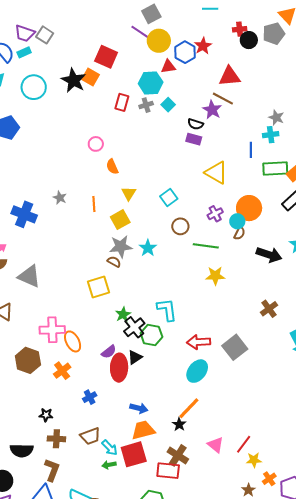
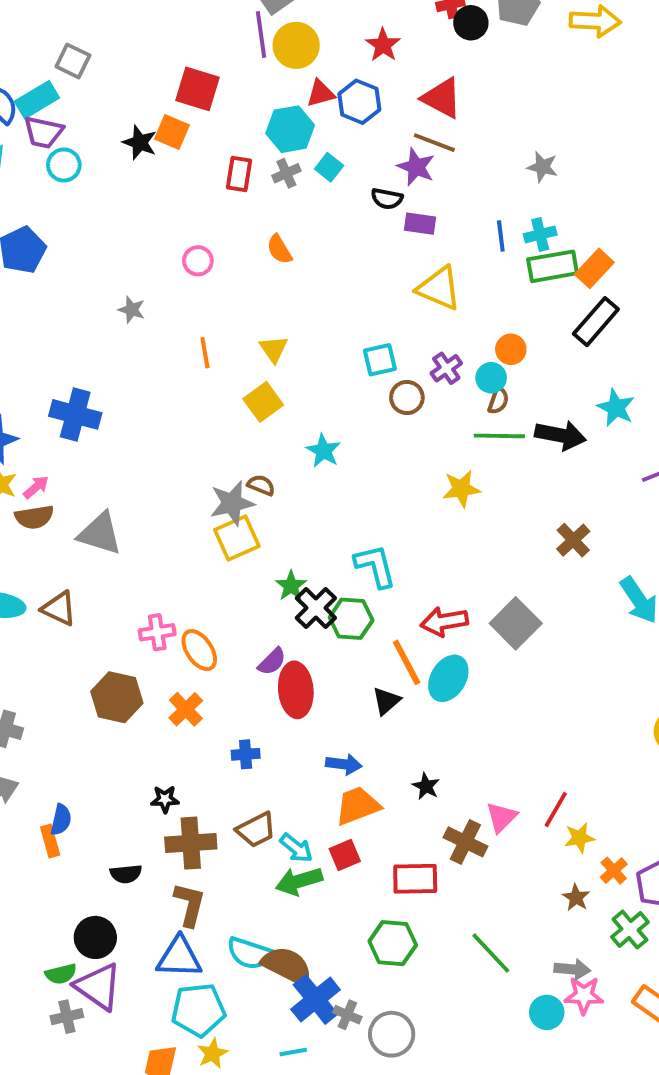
purple trapezoid: (25, 33) -> (43, 132), moved
purple line: (142, 33) -> (261, 34), turned 55
cyan rectangle: (24, 52) -> (37, 100), size x1.5
blue hexagon: (185, 52) -> (359, 102), moved
red triangle: (230, 76) -> (442, 98), turned 40
black star: (74, 80) -> (140, 142), size x0.7
cyan circle: (34, 87) -> (64, 165), size x0.7
cyan cross: (271, 135) -> (540, 234), moved
purple rectangle: (194, 139) -> (420, 224), moved
orange semicircle: (112, 167) -> (279, 249), moved
gray star: (60, 198) -> (132, 310), moved
cyan square: (169, 198) -> (380, 360), moved, turned 30
orange line: (94, 204) -> (205, 353), moved
orange circle: (249, 208) -> (511, 349), size x0.6
brown circle: (180, 226) -> (407, 397), moved
green line: (206, 246) -> (499, 436), moved
gray star: (121, 247) -> (232, 503), moved
pink cross: (52, 330) -> (157, 632), size x0.7
black triangle: (135, 357) -> (386, 701), moved
blue cross: (90, 397) -> (246, 754), turned 32
orange line: (189, 408) -> (407, 662), moved, turned -65
brown cross: (56, 439) -> (191, 843), size x1.4
pink triangle: (216, 445) -> (501, 817), turned 42
black semicircle: (22, 450) -> (126, 874), size x0.7
red square: (134, 454) -> (345, 855), size x0.6
brown cross: (178, 455) -> (465, 842), moved
green arrow: (109, 465) -> (299, 881), size x1.6

